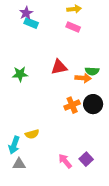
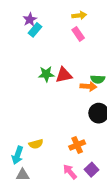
cyan rectangle: (31, 23) -> (35, 30), turned -72
pink rectangle: (73, 27) -> (78, 34), turned 32
green star: (20, 74) -> (46, 74), moved
orange cross: (72, 105) -> (77, 145), moved

